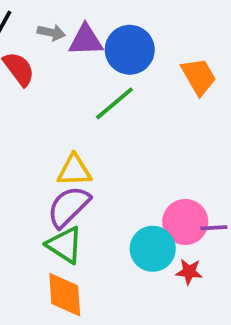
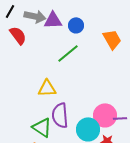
gray arrow: (51, 33) -> (35, 16), size x1.5
blue circle: (130, 50) -> (76, 25), size x0.6
purple semicircle: (69, 207) -> (60, 115), moved, turned -50

